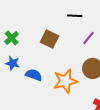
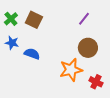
brown square: (50, 39) -> (34, 20), moved
orange star: (65, 81) -> (71, 70), moved

